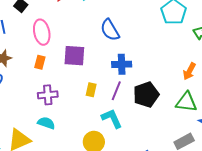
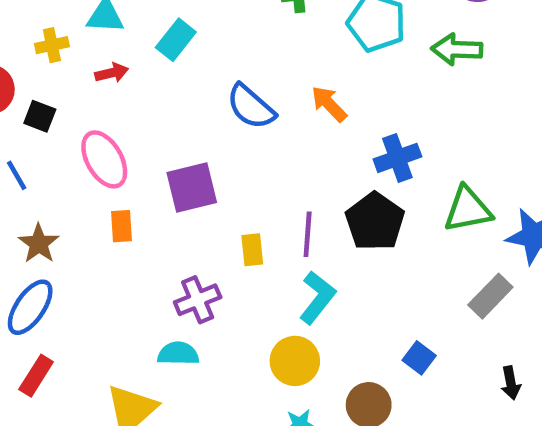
blue cross: (122, 64) -> (397, 158), moved
orange arrow: (189, 71) -> (329, 104), moved, turned 126
purple cross: (48, 95) -> (198, 300), moved
cyan L-shape: (112, 118) -> (317, 297), turned 80

